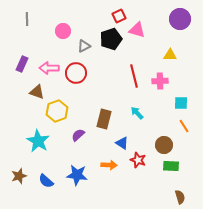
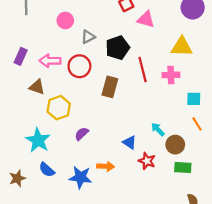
black pentagon: (111, 39) -> (118, 48), moved
yellow triangle: (170, 55) -> (182, 47), size x1.5
cyan arrow: (137, 113) -> (158, 129), moved
brown rectangle: (104, 119) -> (110, 87), moved
orange arrow: (109, 165) -> (106, 166), moved
blue semicircle: (46, 181) -> (47, 170), moved

